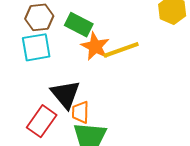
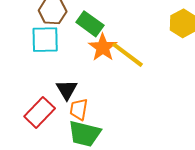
yellow line: (121, 50) -> (127, 55), turned 48
black triangle: (65, 94) -> (67, 90), size x0.7

